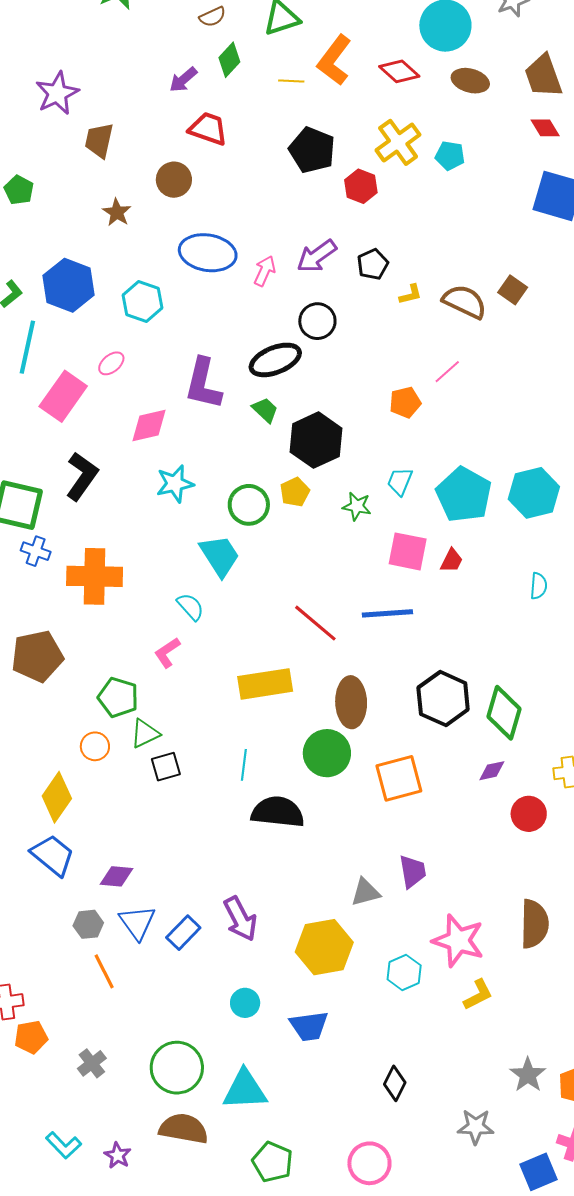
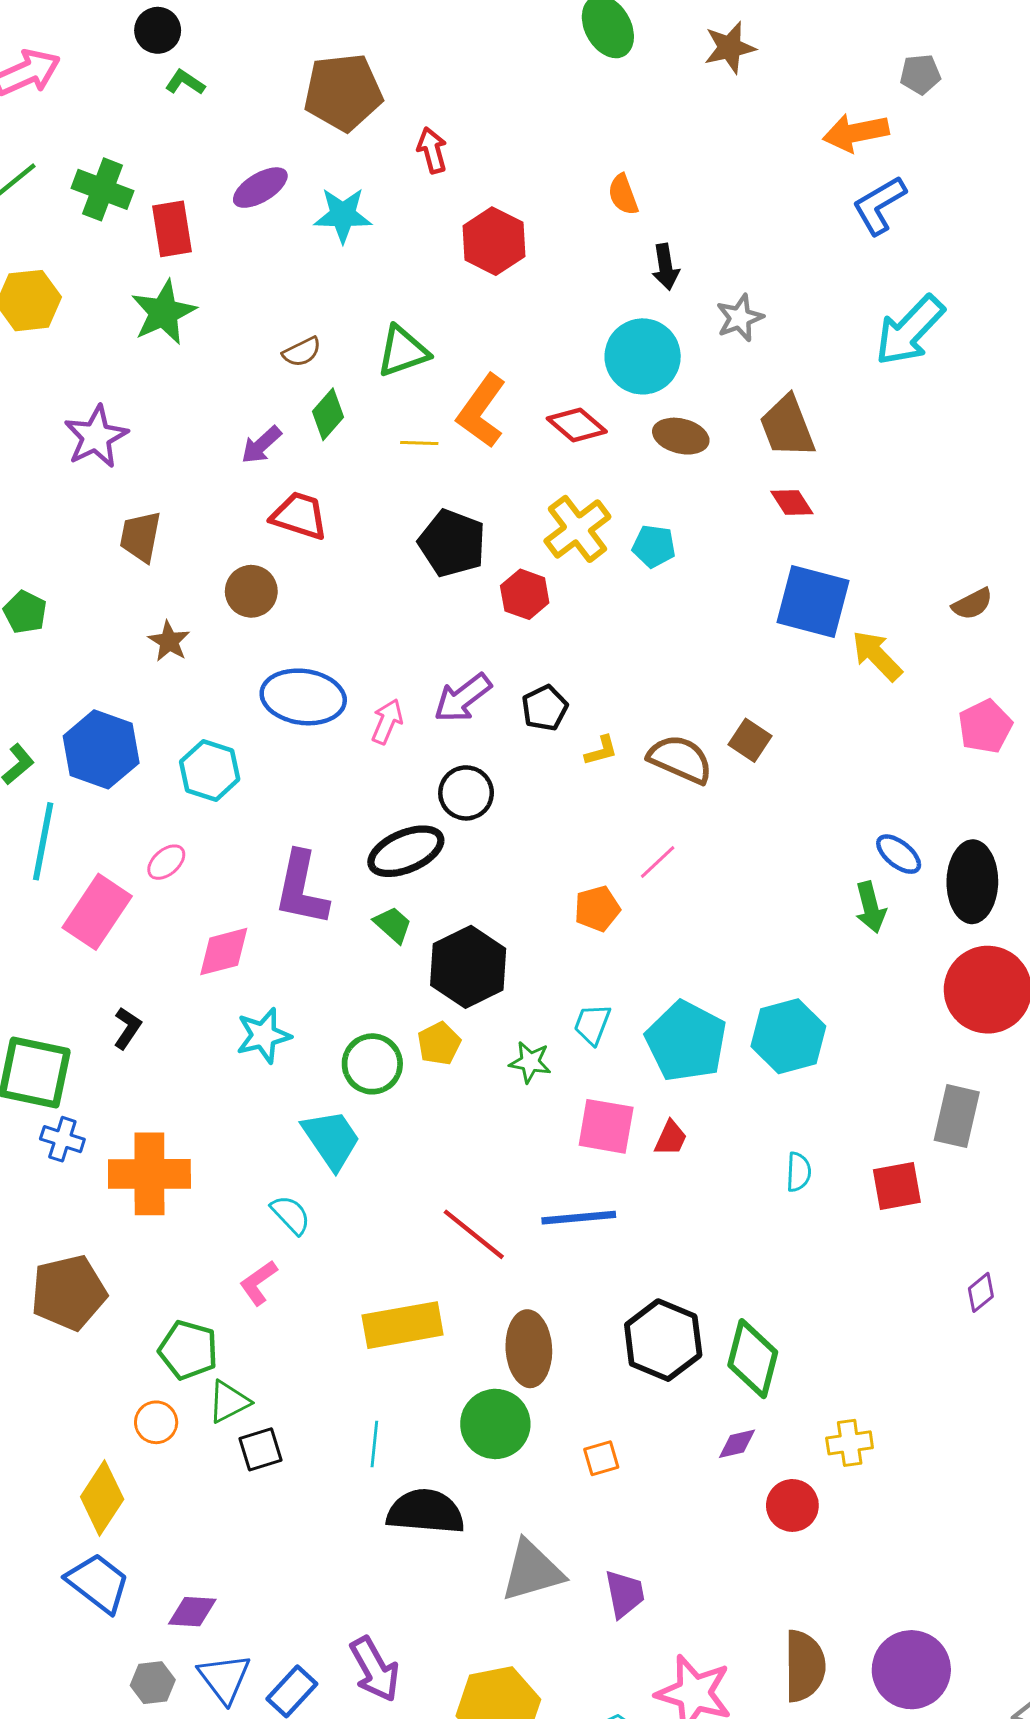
purple star: (57, 93) -> (96, 437), moved
black L-shape: (82, 476) -> (127, 1028), size x0.6
orange square: (399, 778) -> (601, 1458), size x0.5
gray triangle: (365, 892) -> (532, 1571), moved, size x1.5

